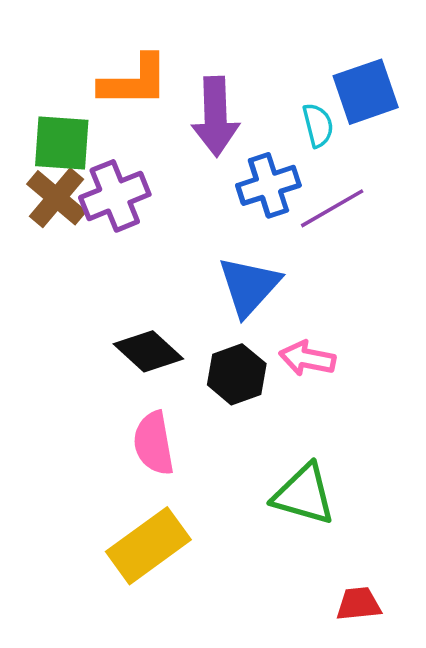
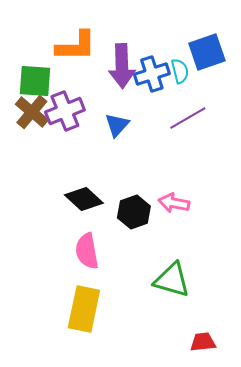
blue cross: (268, 185) -> (152, 74), moved
blue triangle: (249, 286) -> (117, 125), moved, size x0.7
yellow rectangle: (148, 546) -> (84, 309), turned -42

